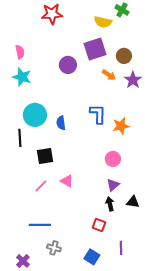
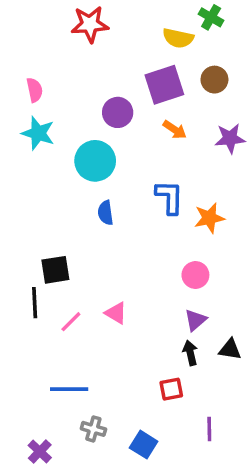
brown circle: (124, 56) -> (214, 80), moved
orange arrow: (109, 75) -> (175, 130), moved
purple star: (133, 80) -> (230, 138), turned 30
cyan circle: (35, 115) -> (95, 161), moved
black line: (20, 138) -> (35, 303), moved
black square: (45, 156) -> (55, 270), moved
red square: (99, 225) -> (171, 389), turned -32
blue square: (92, 257) -> (144, 445), moved

